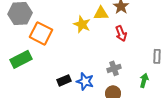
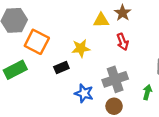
yellow star: (82, 24) -> (81, 48), moved, turned -30
gray cross: (114, 68) -> (115, 79), size x1.6
black rectangle: (64, 80) -> (61, 68), moved

